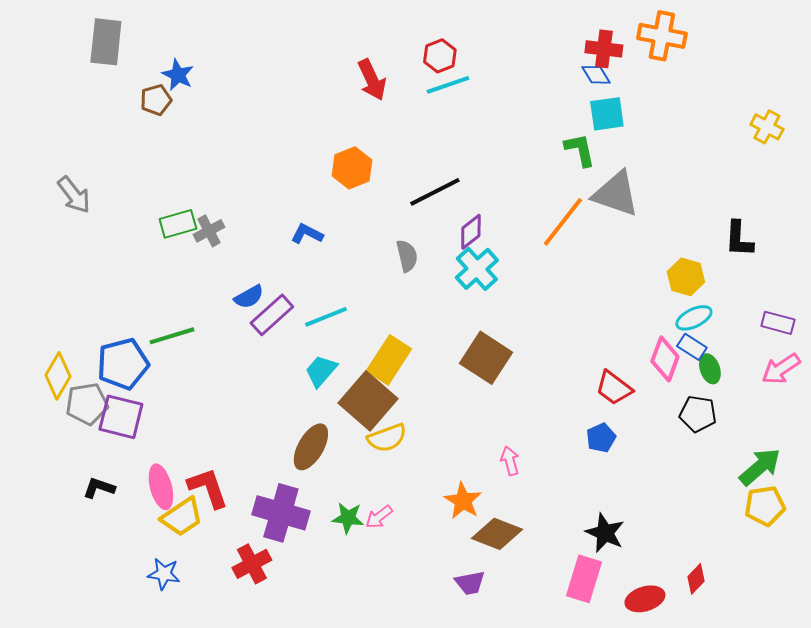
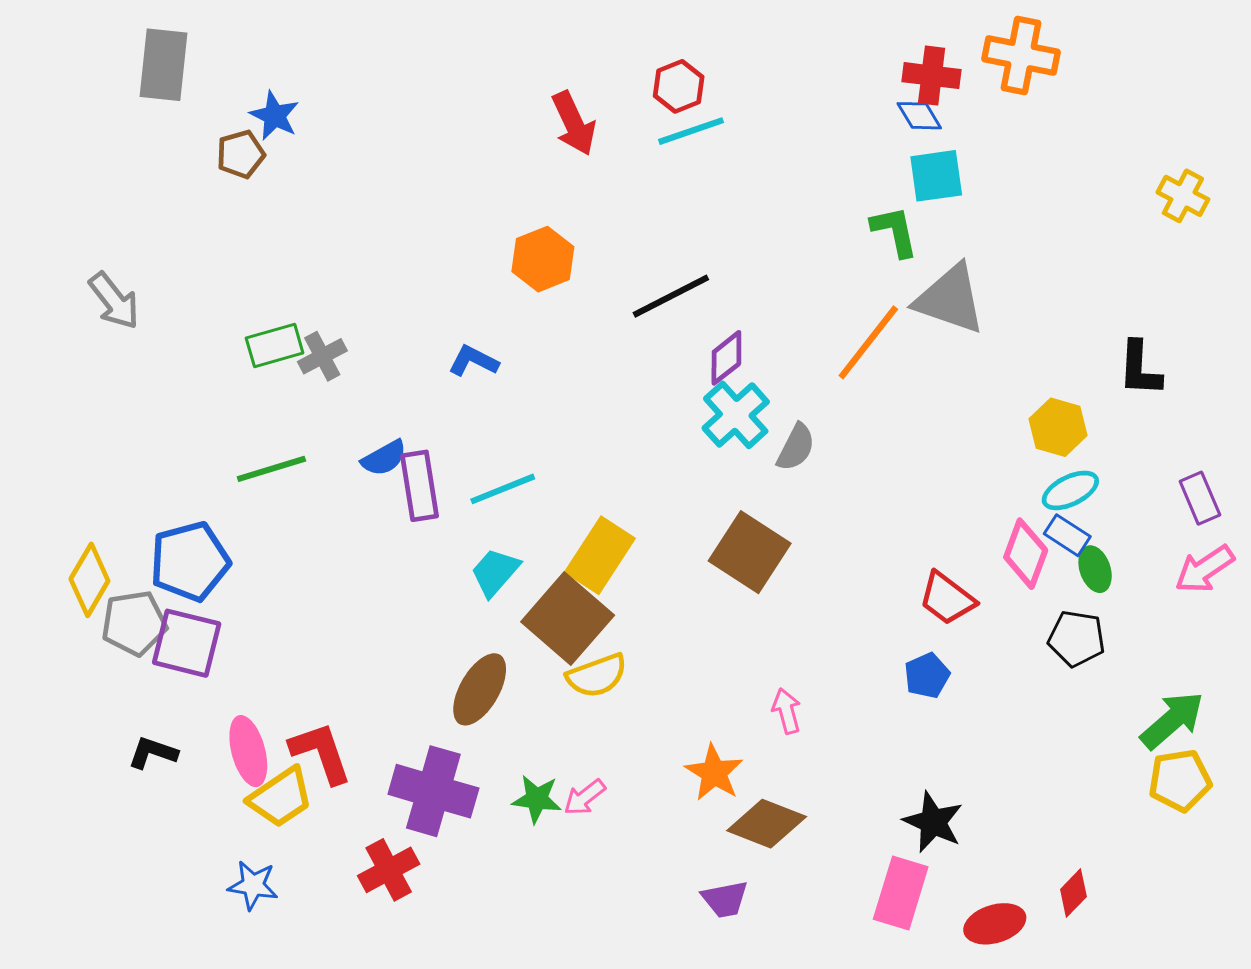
gray semicircle: (407, 256) -> (796, 447), moved, turned 40
purple rectangle: (272, 315) -> (420, 486), turned -57
purple rectangle: (778, 323) -> (1200, 498), turned 52
green line: (172, 336) -> (271, 469), moved

